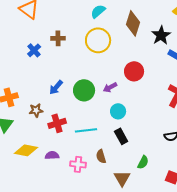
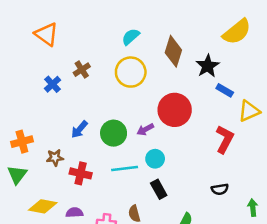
brown cross: (58, 38) -> (82, 70), turned -32
red circle: (134, 71) -> (175, 110), size x1.4
red cross: (57, 123) -> (81, 173), turned 30
cyan line: (86, 130) -> (125, 169), moved

